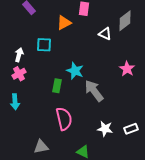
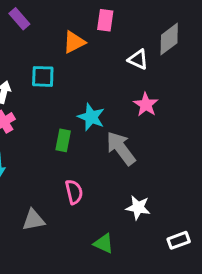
pink star: (127, 69) -> (146, 105), moved
pink semicircle: (64, 119) -> (74, 192), size x0.7
white rectangle: (131, 129) -> (179, 240), moved
gray triangle: (41, 147) -> (33, 220), moved

